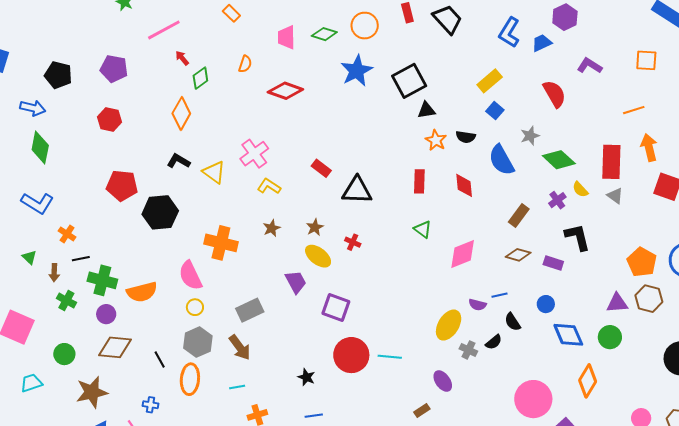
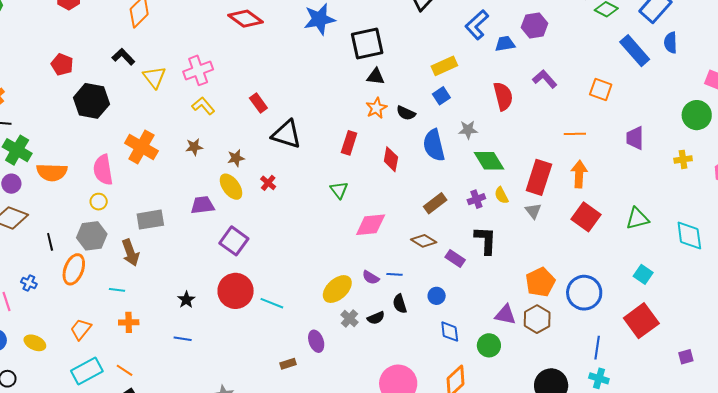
red pentagon: (122, 186) -> (62, 64), size x0.7
purple trapezoid: (296, 282) -> (202, 205), turned -85
blue diamond: (568, 335) -> (450, 332), size x0.7

